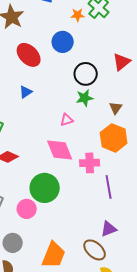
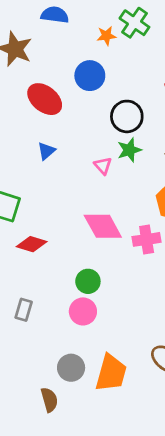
pink triangle: (67, 120) -> (103, 166), moved, turned -48
green circle: (45, 188) -> (88, 281), size x0.6
pink circle: (27, 209) -> (83, 311), moved
gray circle: (13, 243) -> (71, 368), moved

